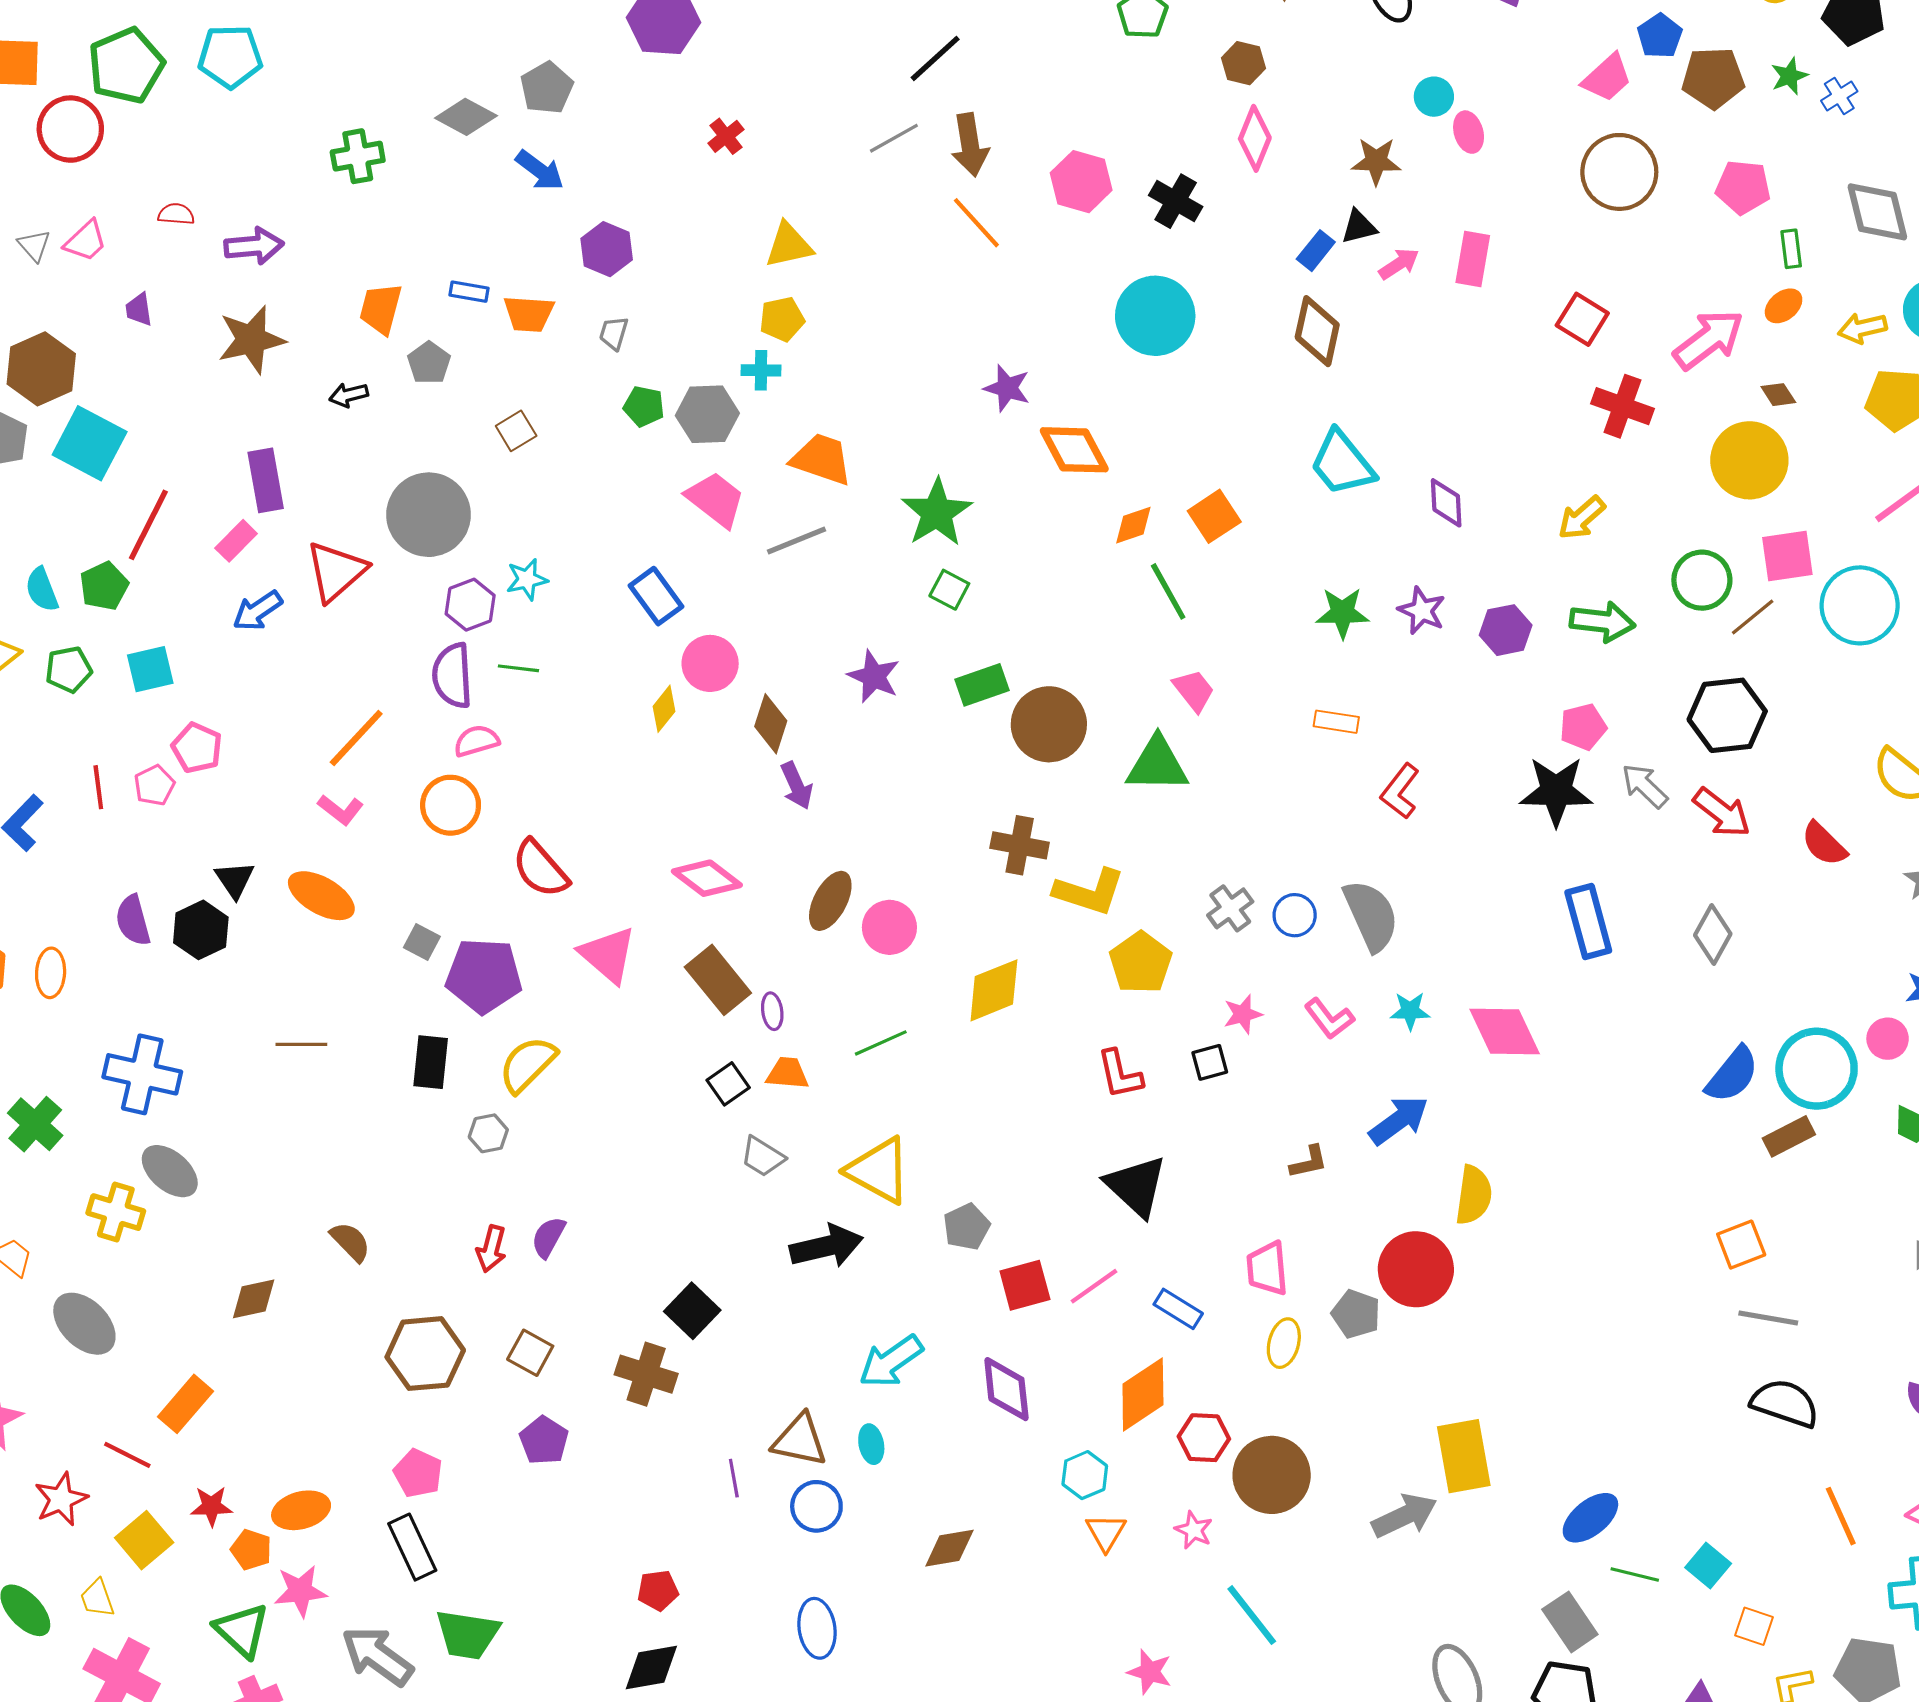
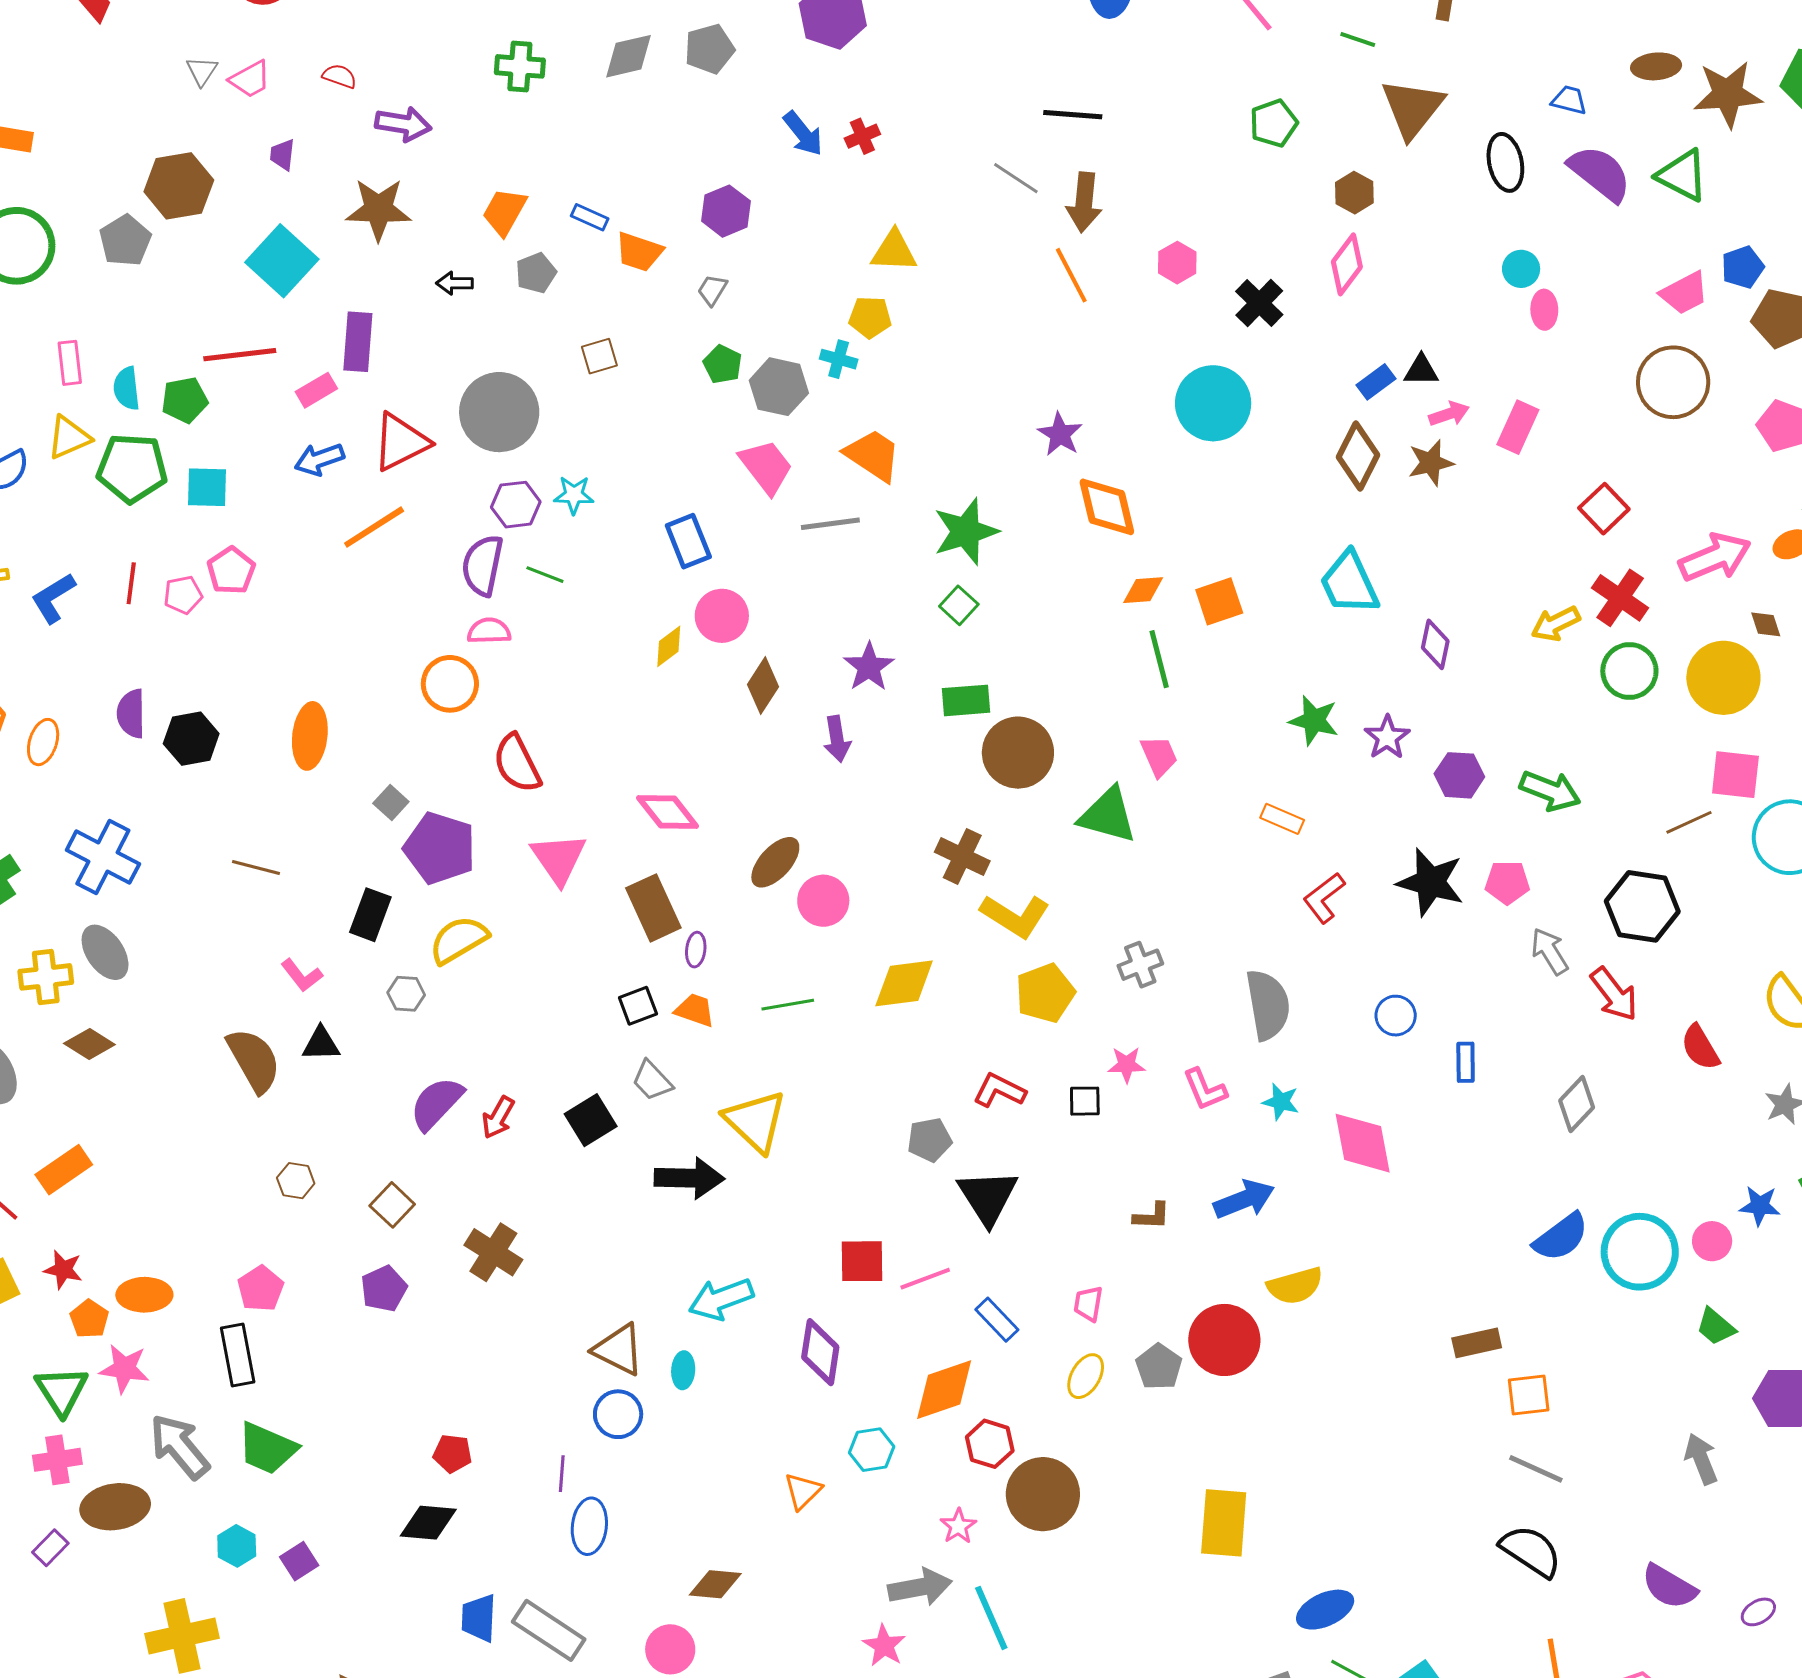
black line: (935, 58) -> (1073, 115), turned 32
gray diamond: (466, 117) -> (629, 56), turned -56
gray line: (894, 138) -> (1016, 178), turned 48
brown star: (1376, 161) -> (1431, 463), moved, turned -30
blue arrow: (540, 170) -> (803, 134), moved
pink hexagon: (1081, 182) -> (1177, 263), size x0.7
cyan square: (90, 443) -> (282, 261), moved
yellow arrow: (1582, 518) -> (1556, 624), moved
red line: (148, 525) -> (240, 355), turned 42
green circle: (1702, 580) -> (1629, 671), moved
green pentagon: (69, 669) -> (132, 468), size x1.6
orange line: (356, 738) -> (374, 527), moved
purple arrow: (797, 786) -> (837, 739), moved
black star: (1556, 791) -> (1430, 882), moved
pink L-shape: (341, 810) -> (302, 975), moved
black triangle: (235, 880) -> (321, 1044), moved, turned 48
orange ellipse: (321, 896) -> (310, 736), turned 52
blue circle: (1295, 915) -> (1396, 1016), moved
blue rectangle: (1588, 921) -> (1466, 1062), size x0.6
red L-shape: (1120, 1074) -> (999, 1090), turned 114
brown rectangle: (1789, 1136) -> (1477, 1343), moved
yellow semicircle: (1474, 1195) -> (1295, 1286), turned 52
yellow cross: (116, 1212) -> (46, 977), turned -38
gray pentagon: (967, 1227) -> (929, 1140), moved
purple semicircle: (548, 1237) -> (436, 1103), size x1.5
brown semicircle: (350, 1242) -> (254, 1060), size x1.6
red arrow: (491, 1249) -> (498, 1118), moved
pink trapezoid: (1267, 1268) -> (1088, 1304), size x0.7
brown diamond: (254, 1299) -> (89, 1044), moved, turned 30
black square: (692, 1311) -> (591, 1120), moved
brown hexagon: (425, 1354) -> (296, 1181), size x0.5
purple line: (734, 1478) -> (562, 1474), moved
gray arrow: (1404, 1516) -> (920, 1587), moved
orange triangle: (1106, 1532) -> (803, 1491), moved
brown diamond: (949, 1548) -> (715, 1584), moved

